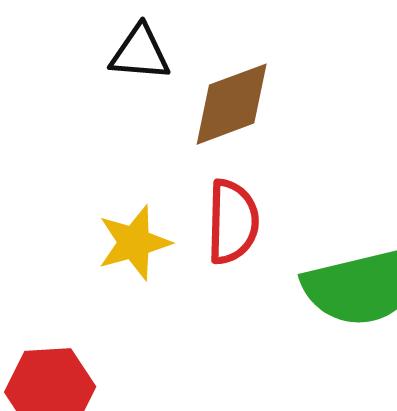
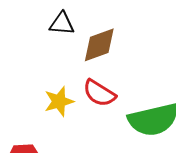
red semicircle: (233, 222) -> (99, 93), turned 120

